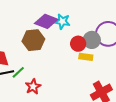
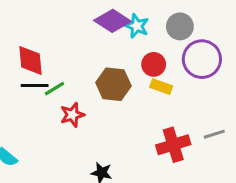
brown hexagon: (33, 40) -> (113, 84), moved
gray circle: (92, 40) -> (180, 26), moved

